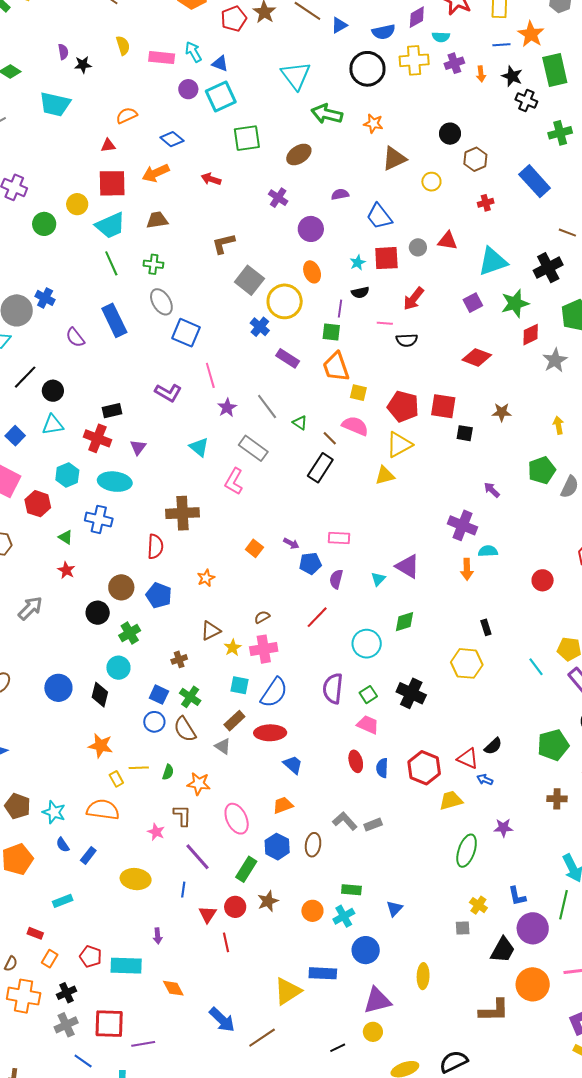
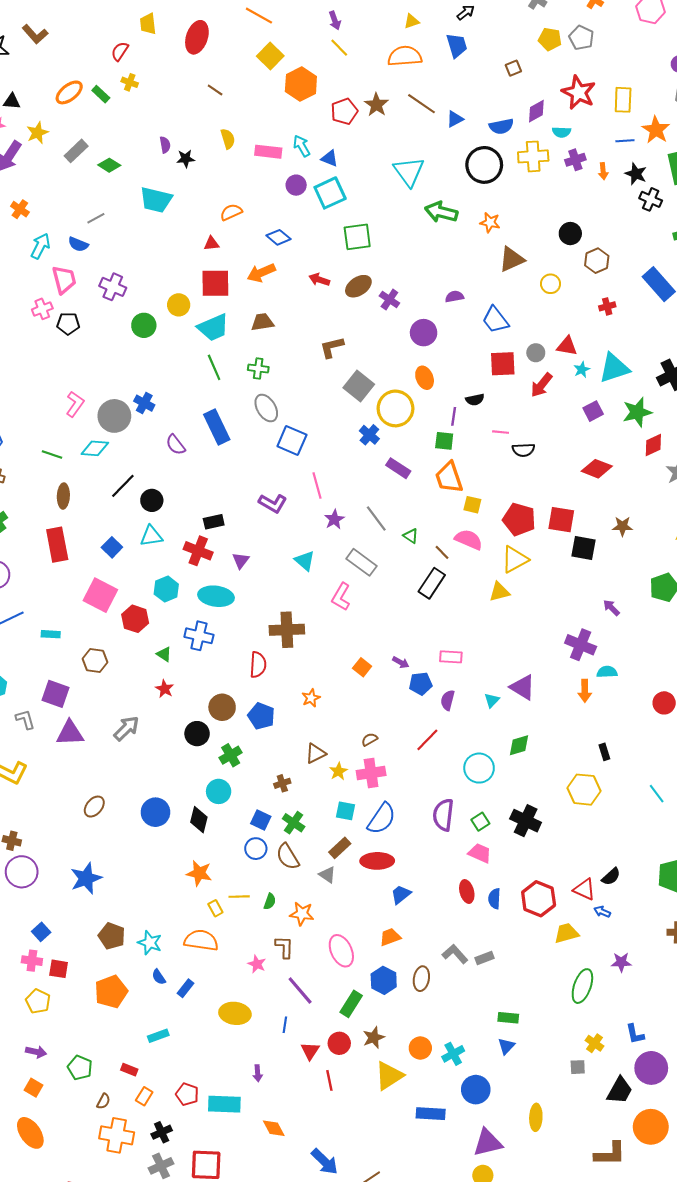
brown ellipse: (299, 154) -> (358, 286), moved
cyan star: (358, 263) -> (582, 370), moved
red arrow: (414, 299) -> (541, 385), moved
black square: (465, 433) -> (584, 548), size x1.4
blue trapezoid: (293, 765) -> (401, 894), turned -80
green rectangle: (351, 890) -> (508, 1018), moved
yellow triangle: (288, 991) -> (389, 1076), moved

